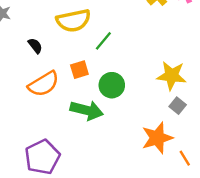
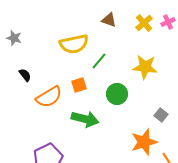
black semicircle: (35, 46) -> (25, 75), moved
yellow star: (172, 76) -> (145, 67), moved
green circle: (112, 85) -> (117, 94), moved

